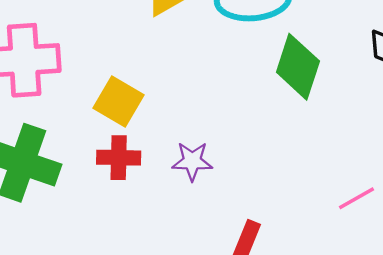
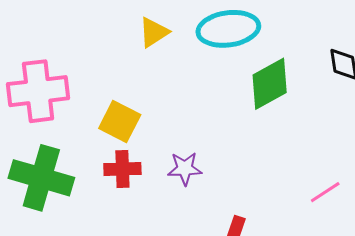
green diamond: (298, 67) -> (270, 84), turned 46

